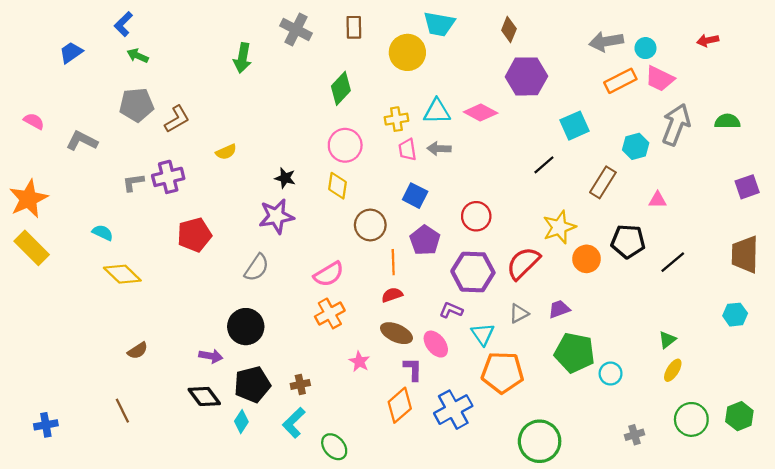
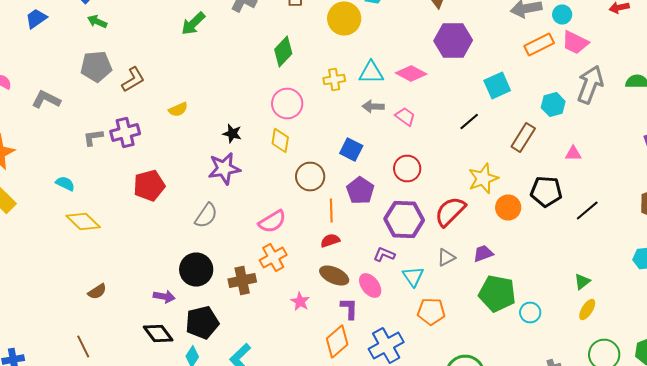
green arrow: (242, 58) -> (193, 24), turned 36
pink trapezoid: (407, 150) -> (405, 116), moved, turned 135
orange pentagon: (502, 372) -> (431, 312), size x0.7
brown cross: (300, 384) -> (242, 280), moved, size x1.5

